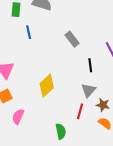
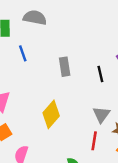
gray rectangle: (72, 39) -> (65, 67), moved, turned 35
black line: (90, 65) -> (100, 74), moved

